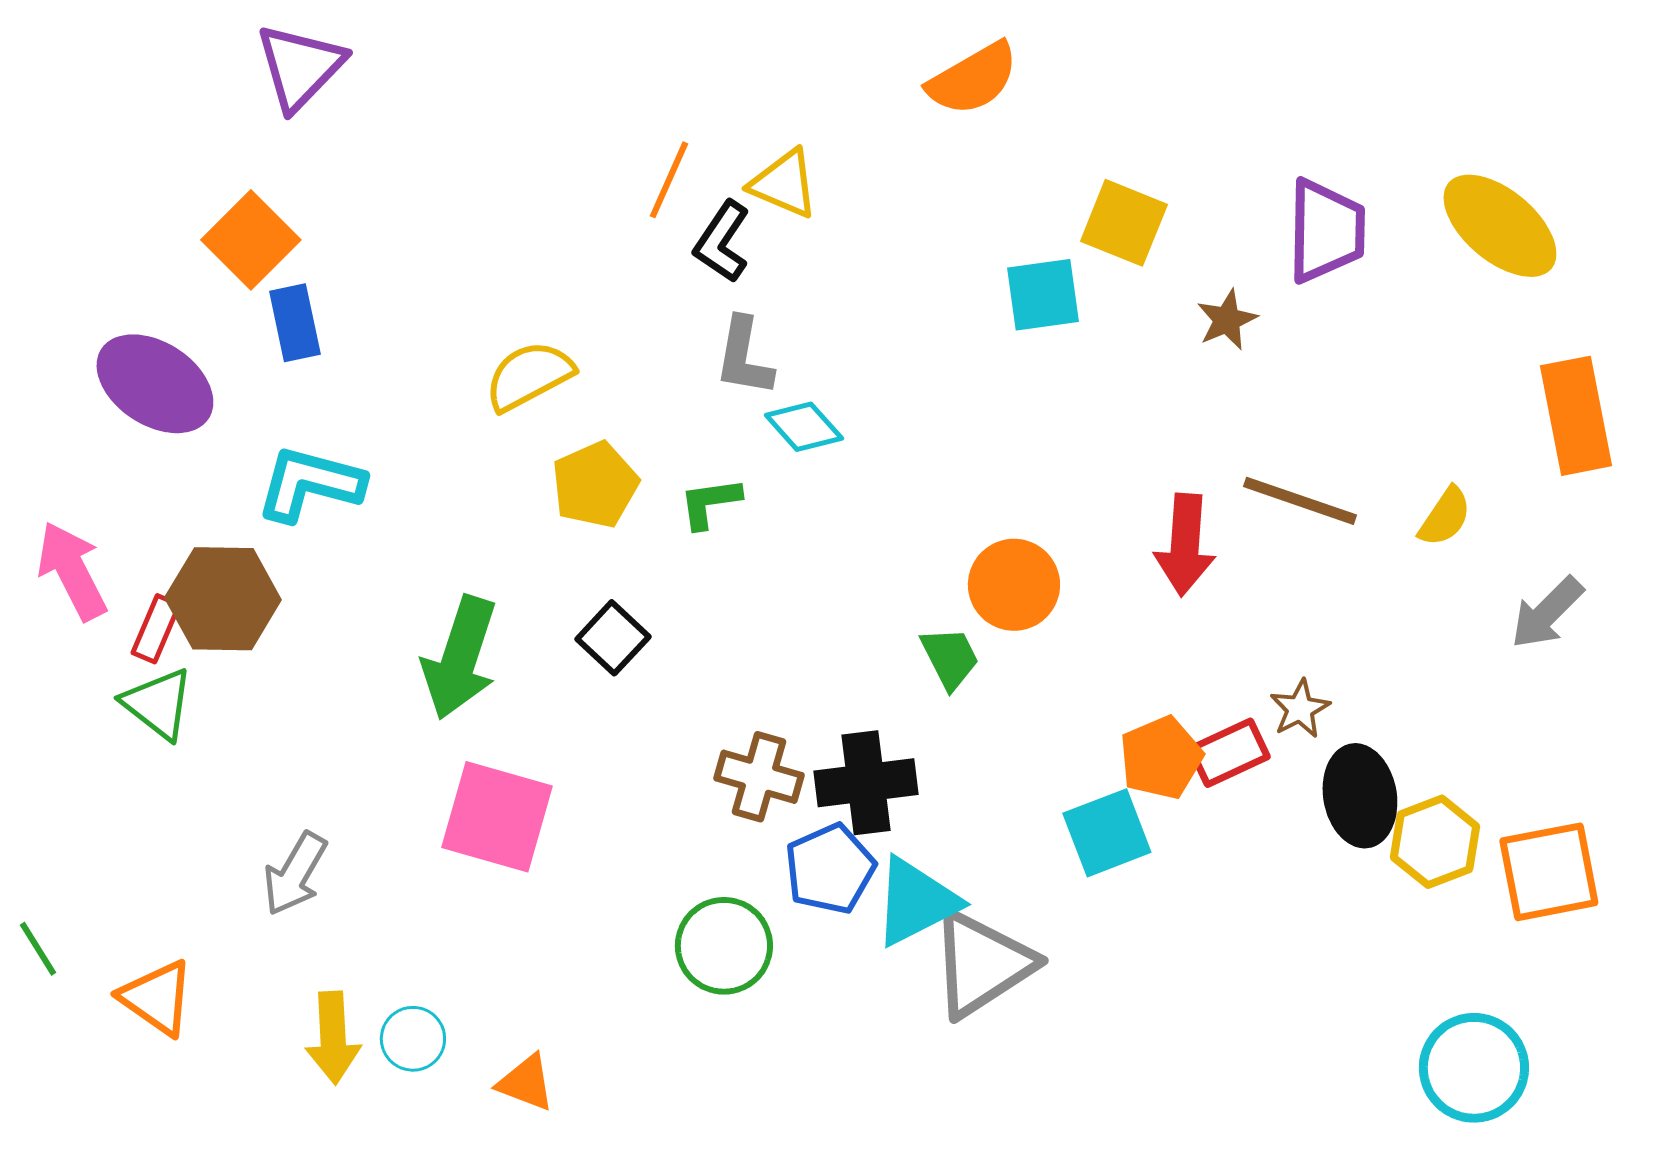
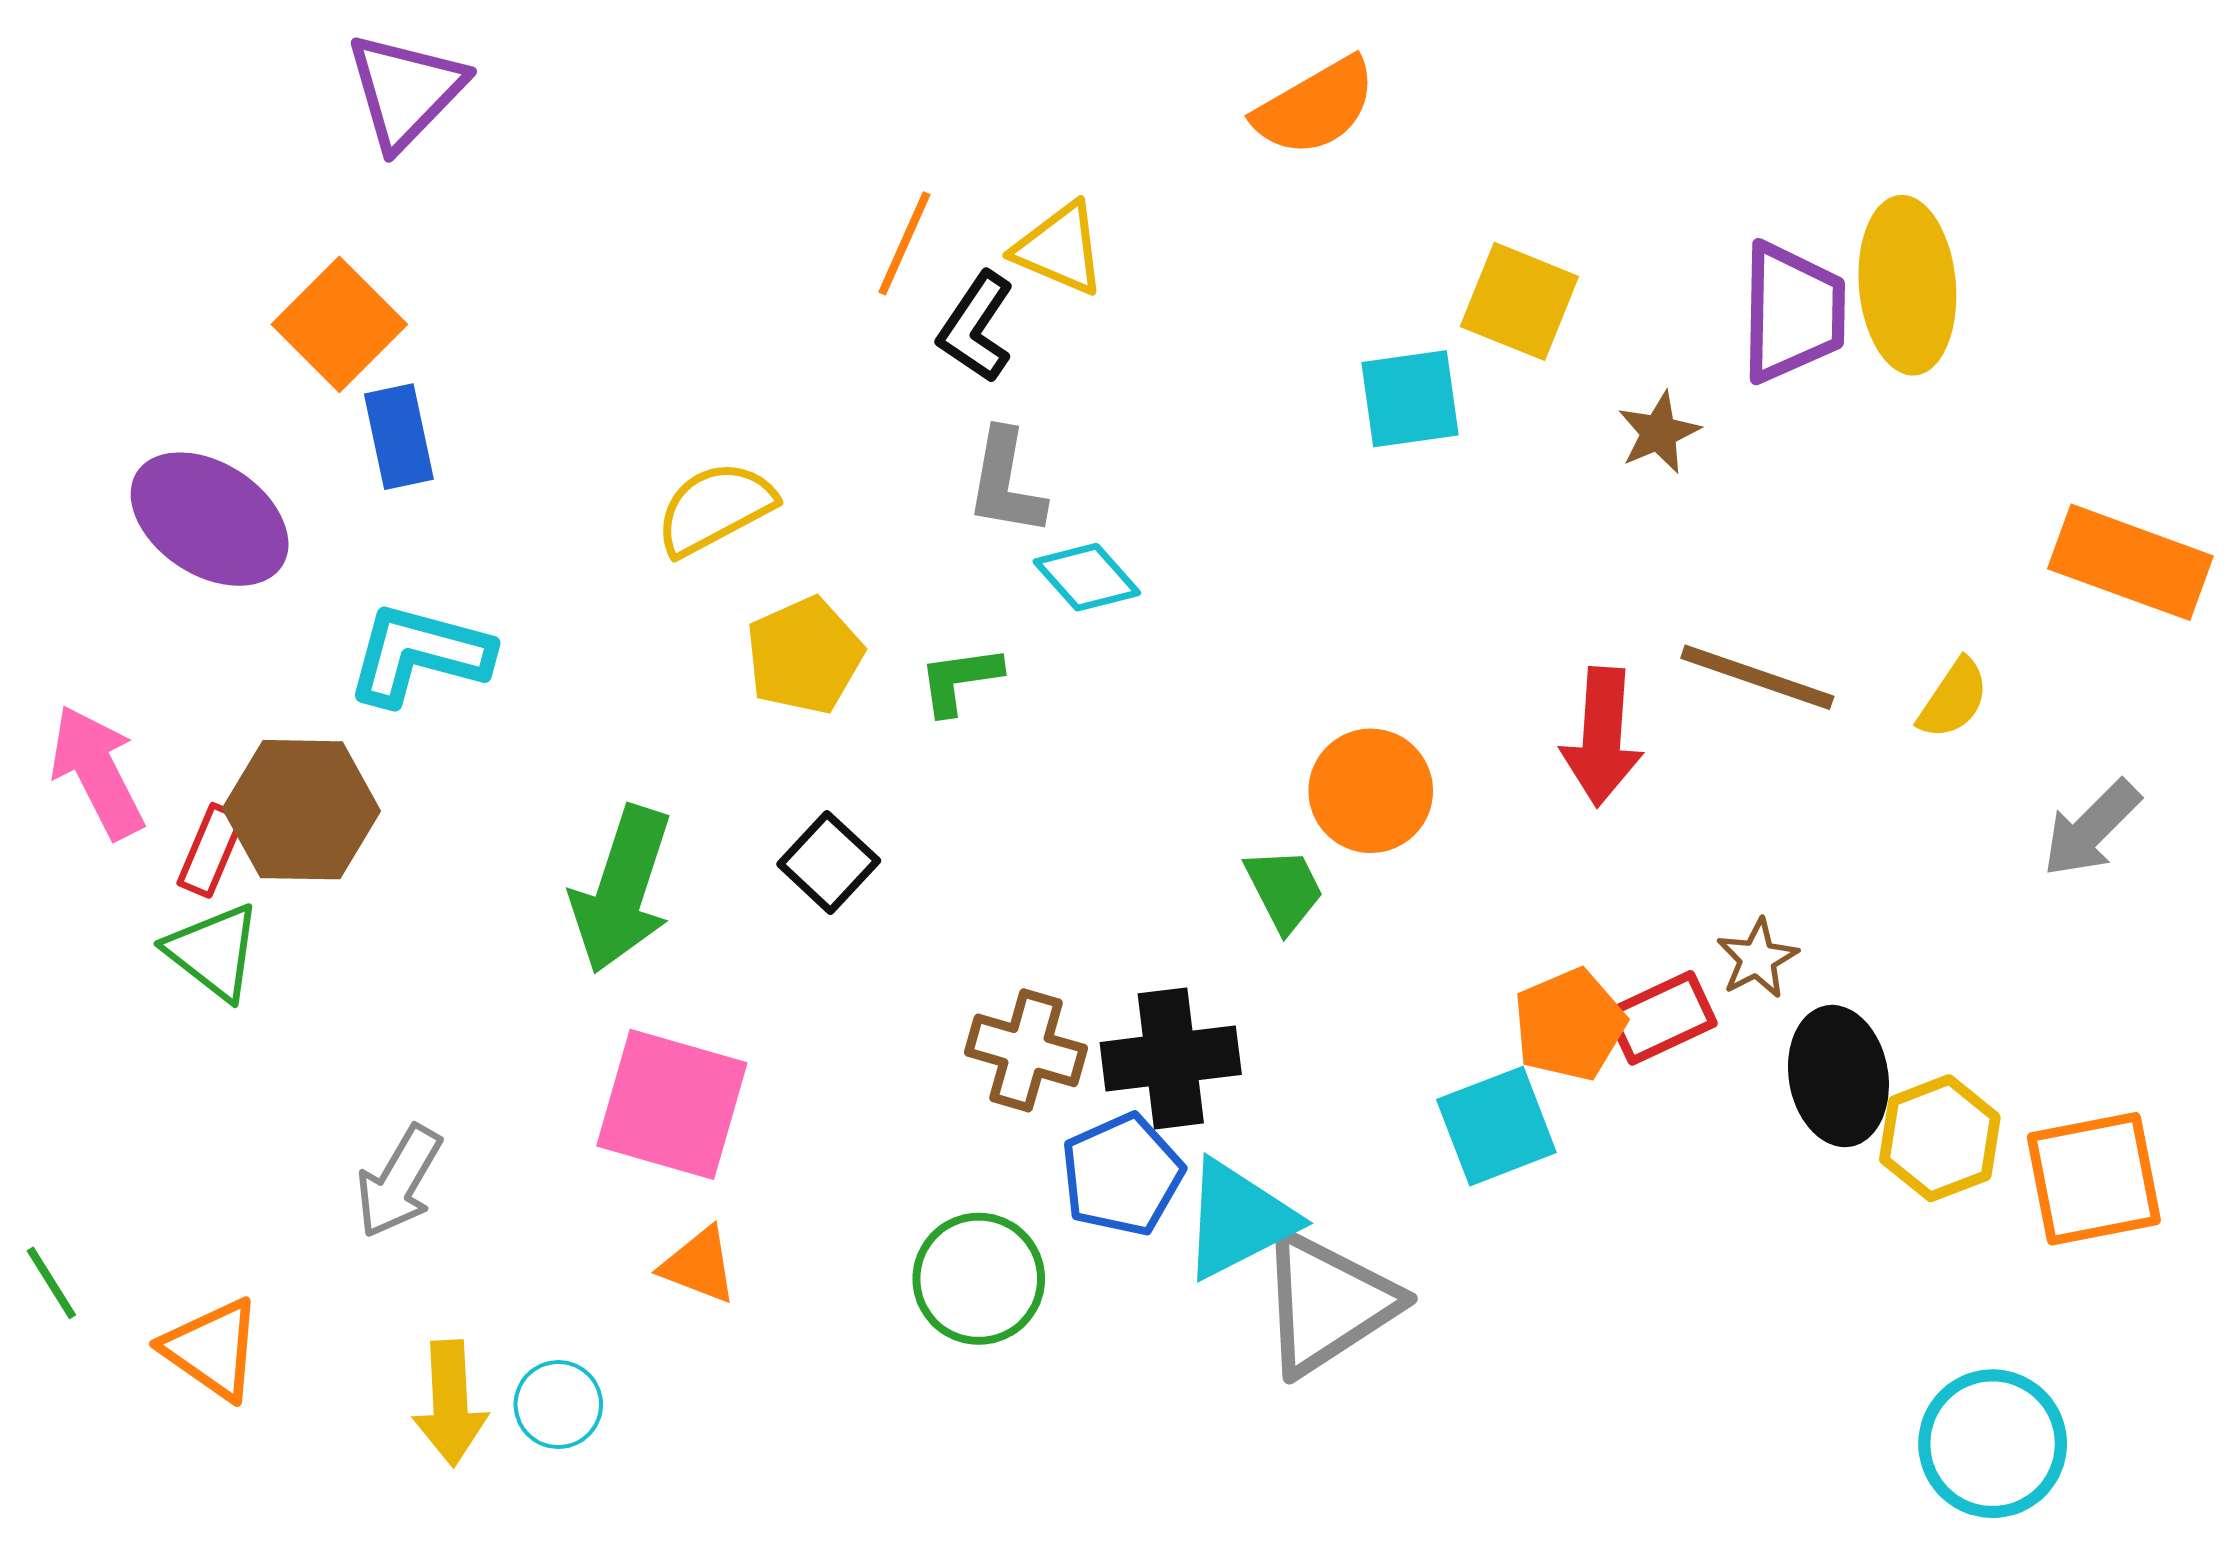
yellow ellipse: (1500, 226) -> (1907, 285), moved, turned 45
orange rectangle: (1576, 416) -> (2130, 562), turned -59
orange triangle: (526, 1083) -> (699, 1265), moved

